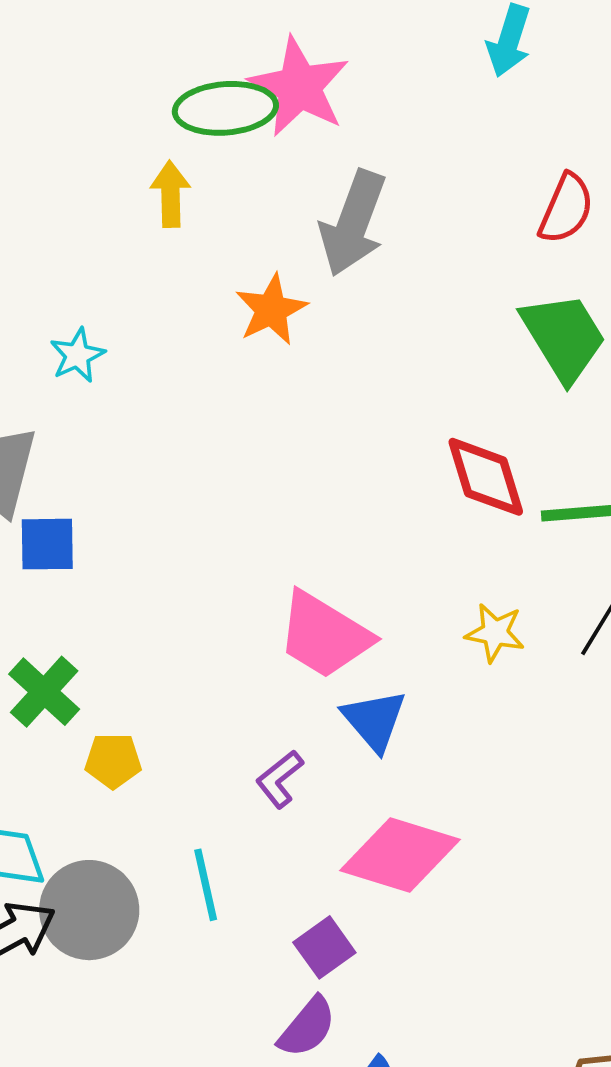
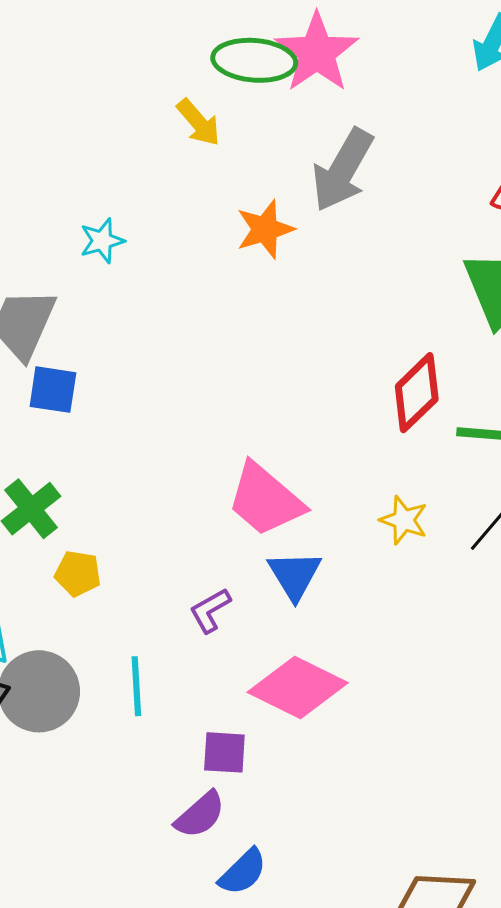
yellow arrow: (170, 194) -> (199, 122), turned 132
red diamond: (486, 477) -> (417, 393), turned 54
purple square: (324, 947) -> (224, 752), turned 30

